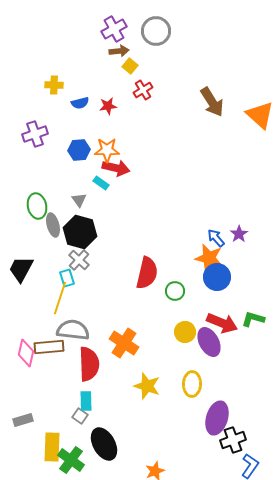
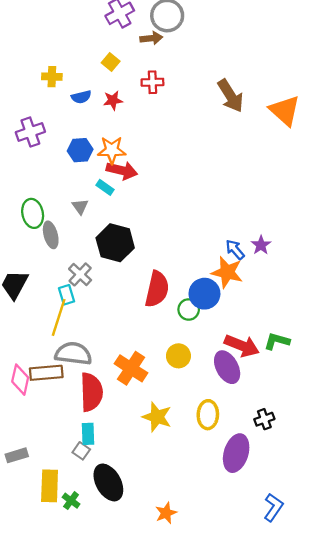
brown arrow: (119, 51) -> (151, 38), moved
yellow square: (130, 66) -> (111, 62), moved
red cross: (143, 90) -> (152, 82), turned 30
black hexagon: (80, 232) -> (115, 243), moved
blue circle: (217, 277) -> (204, 294), moved
yellow circle: (185, 332) -> (178, 356), moved
black cross: (233, 440) -> (264, 419), moved, size x0.7
green cross: (71, 460) -> (71, 501), size x0.6

